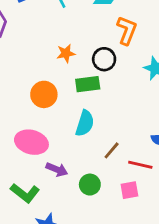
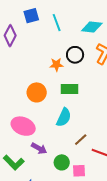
black circle: (104, 59) -> (75, 55), moved
pink square: (129, 190) -> (79, 171), moved

